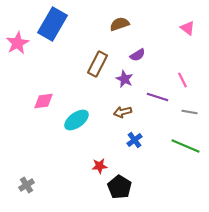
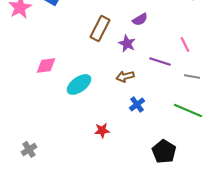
black pentagon: (120, 187) -> (164, 151), moved

